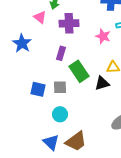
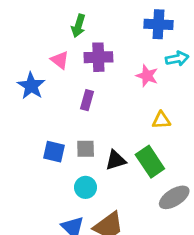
pink triangle: (40, 17) -> (60, 60), moved
green rectangle: (79, 71) -> (150, 162), moved
black triangle: (102, 83) -> (116, 160), moved

